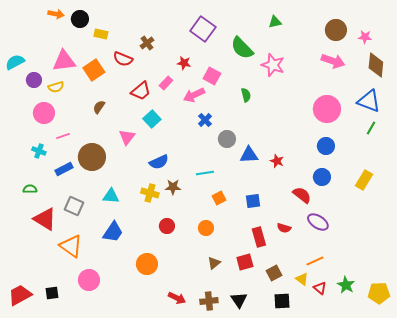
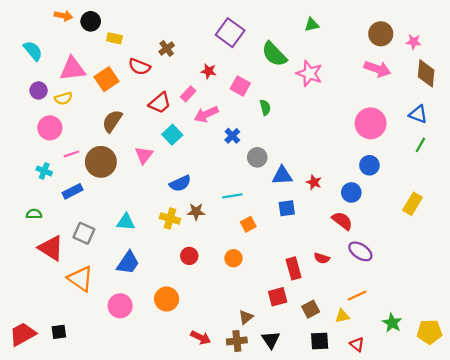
cyan semicircle: (15, 62) -> (33, 51), moved, turned 78
pink arrow: (194, 95) -> (206, 114), moved
green semicircle: (246, 95) -> (265, 107), moved
blue triangle: (369, 101) -> (418, 114), size x0.7
brown semicircle: (99, 107) -> (112, 121), size x1.5
brown circle: (92, 157) -> (101, 162), moved
blue circle: (322, 177) -> (351, 192), moved
blue square: (253, 201) -> (287, 208), moved
brown triangle: (214, 263) -> (246, 317), moved
yellow triangle: (302, 279) -> (342, 316), turned -48
pink circle: (89, 280) -> (120, 306), moved
red triangle: (320, 288) -> (357, 344), moved

